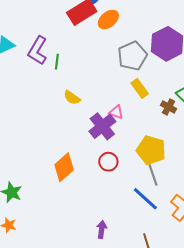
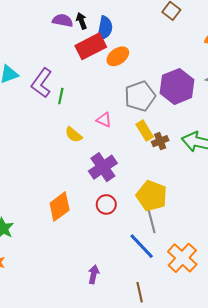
brown cross: (169, 107) -> (160, 141), moved, turned 35
pink triangle: (116, 112) -> (104, 120), moved

